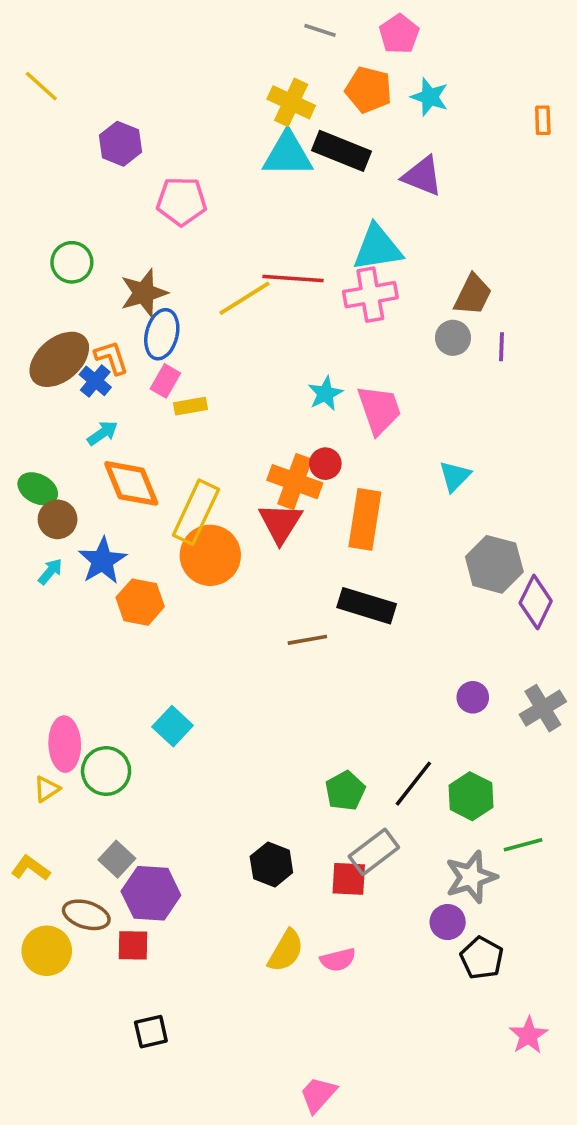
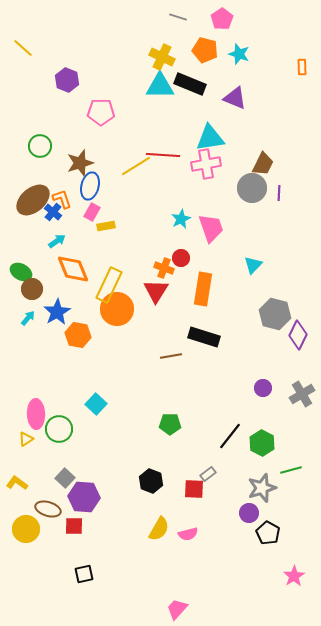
gray circle: (453, 338) -> (252, 188), size x1.5
orange cross: (295, 482) -> (164, 268), size x0.7
green pentagon: (345, 791) -> (170, 424), moved, turned 30
gray rectangle: (374, 852) -> (208, 474), size x0.6

